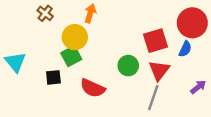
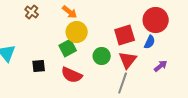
orange arrow: (90, 13) -> (70, 12), turned 112
yellow circle: (75, 37) -> (77, 32), moved
green square: (71, 56) -> (68, 48), moved
purple arrow: (198, 87) -> (161, 66), moved

